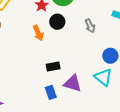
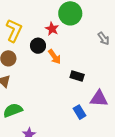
black circle: (57, 22) -> (38, 46), moved
black rectangle: (53, 67) -> (77, 76), moved, turned 40

